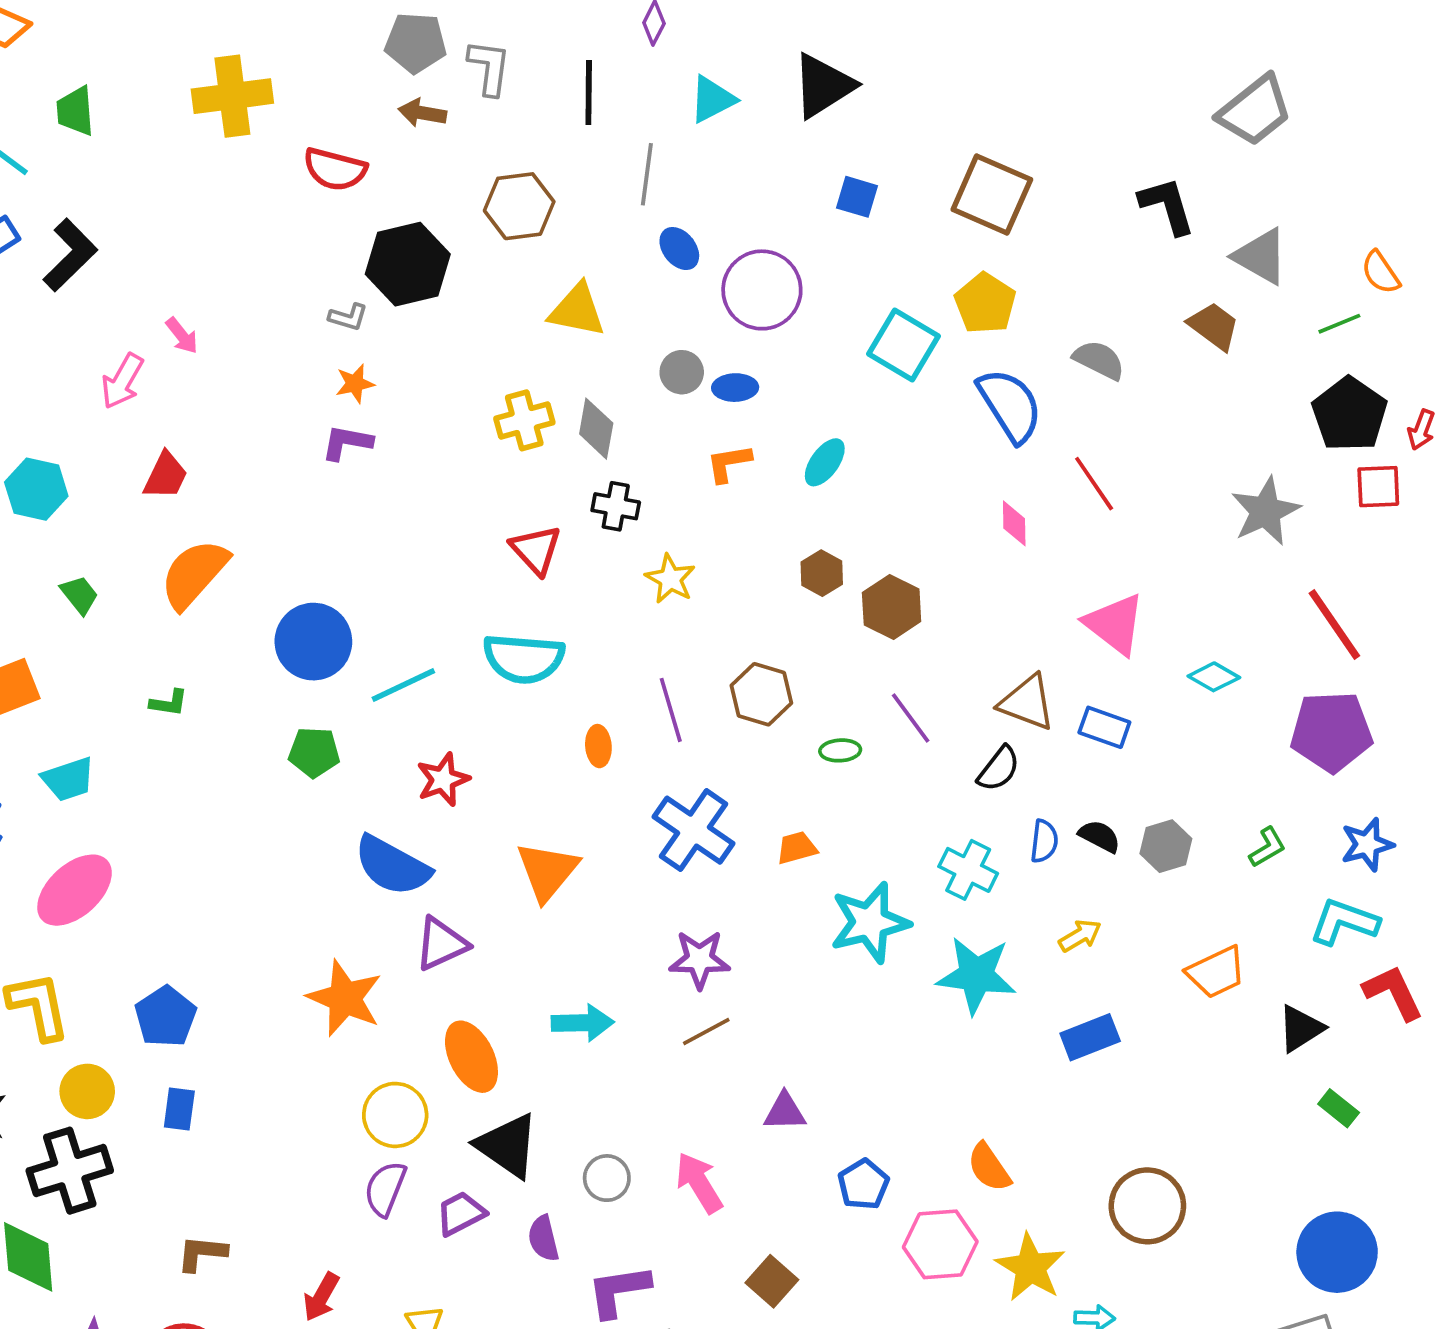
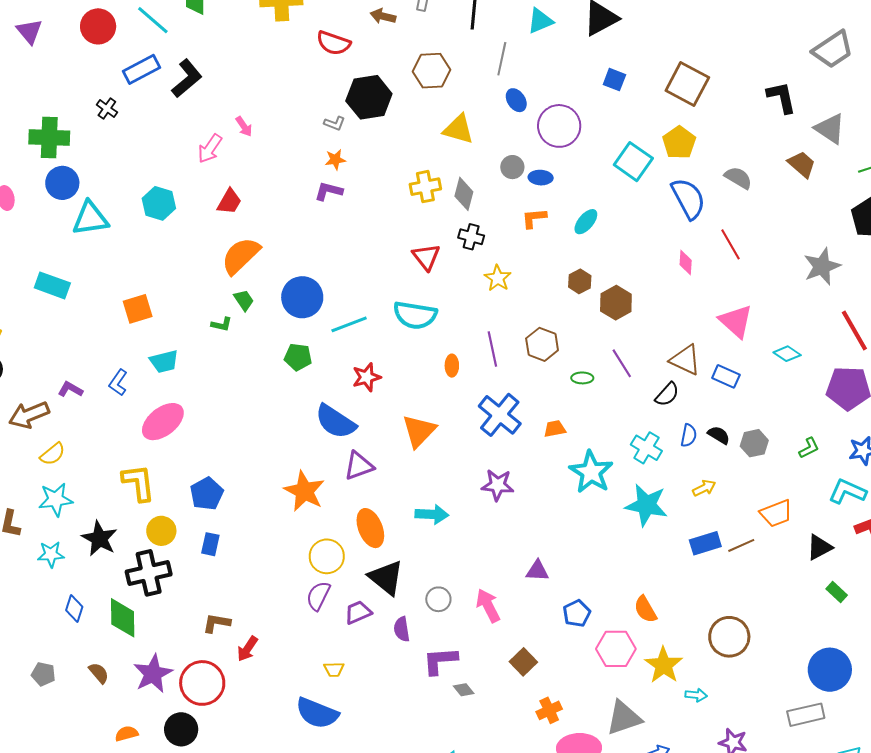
green trapezoid: (79, 595) -> (244, 300), moved
cyan star: (870, 922) -> (591, 472), turned -30
brown line: (706, 1031) -> (741, 545), moved
red arrow: (321, 1297) -> (247, 649), moved

